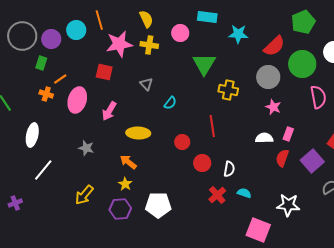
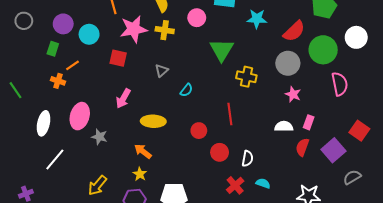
cyan circle: (76, 30) -> (89, 34), moved
gray circle: (22, 36) -> (24, 21), moved, size x0.6
gray triangle: (146, 84) -> (162, 71), turned 32
pink ellipse: (77, 100) -> (80, 116), moved

